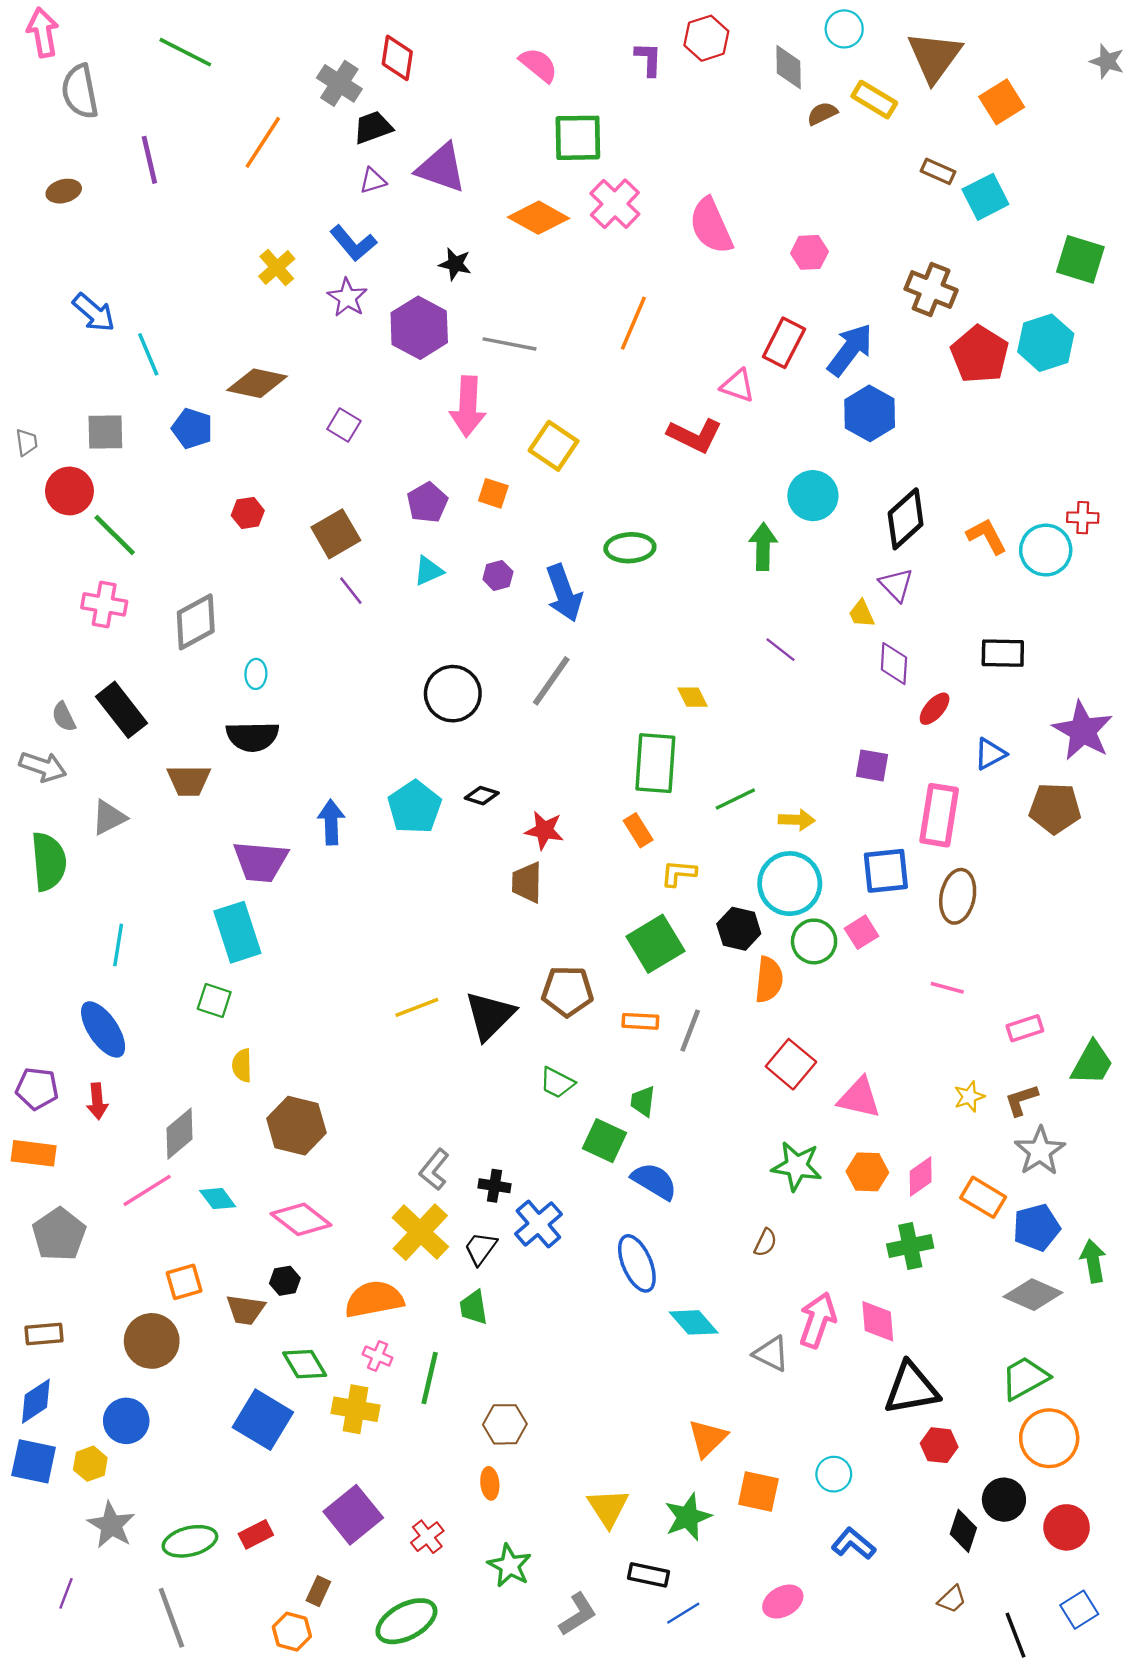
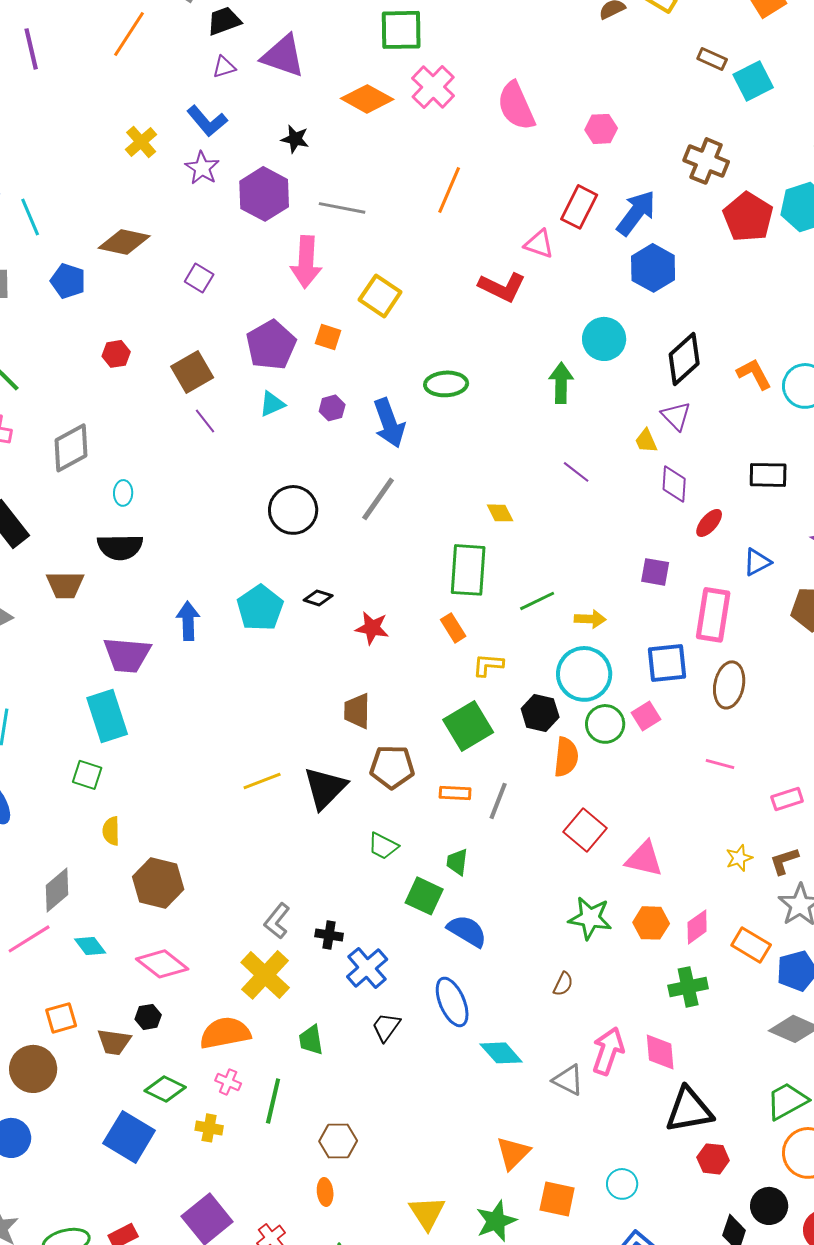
purple pentagon: (427, 503) -> (271, 345), size x1.4
brown trapezoid: (527, 882) -> (357, 711), moved
black trapezoid: (481, 1248) -> (386, 1027), moved
green diamond: (305, 1364) -> (165, 1089), turned -33
yellow cross: (356, 1409) -> (209, 1128), size x0.7

